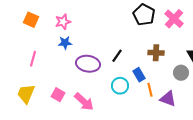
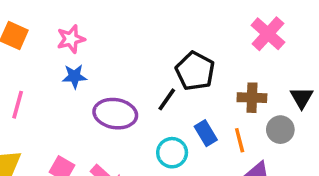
black pentagon: (144, 15) -> (195, 71), moved
brown cross: (156, 53) -> (252, 98), moved
orange line: (150, 90) -> (240, 140), moved

